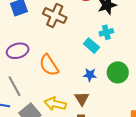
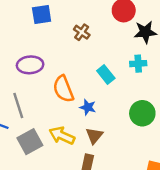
brown cross: (55, 16) -> (82, 32), size x0.6
cyan rectangle: (91, 46) -> (106, 74), moved
blue star: (90, 75) -> (88, 107), moved

